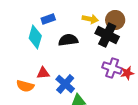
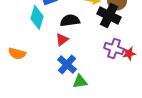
red triangle: (43, 73) -> (62, 40), moved, turned -32
orange semicircle: (25, 86) -> (17, 54), moved

